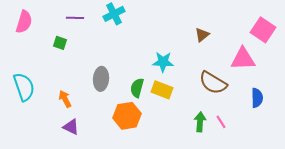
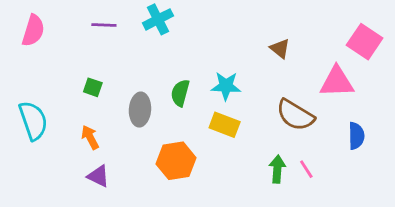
brown triangle: (202, 35) -> (280, 49), turned -42
green square: (60, 43) -> (93, 87), moved
green semicircle: (137, 88) -> (180, 93), moved

